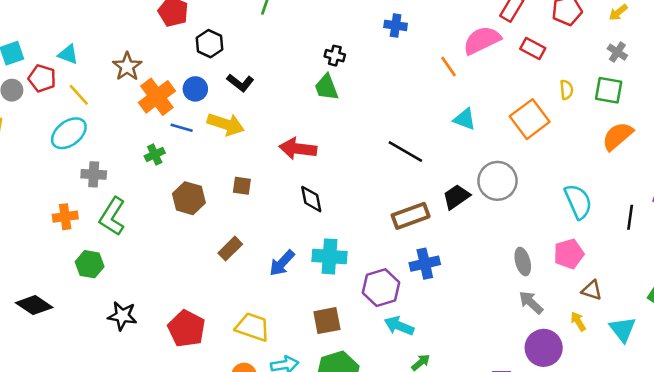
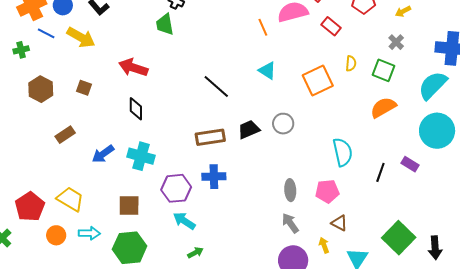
gray circle: (498, 181) -> (283, 124), size x0.7
red pentagon: (187, 329) -> (30, 207), moved

